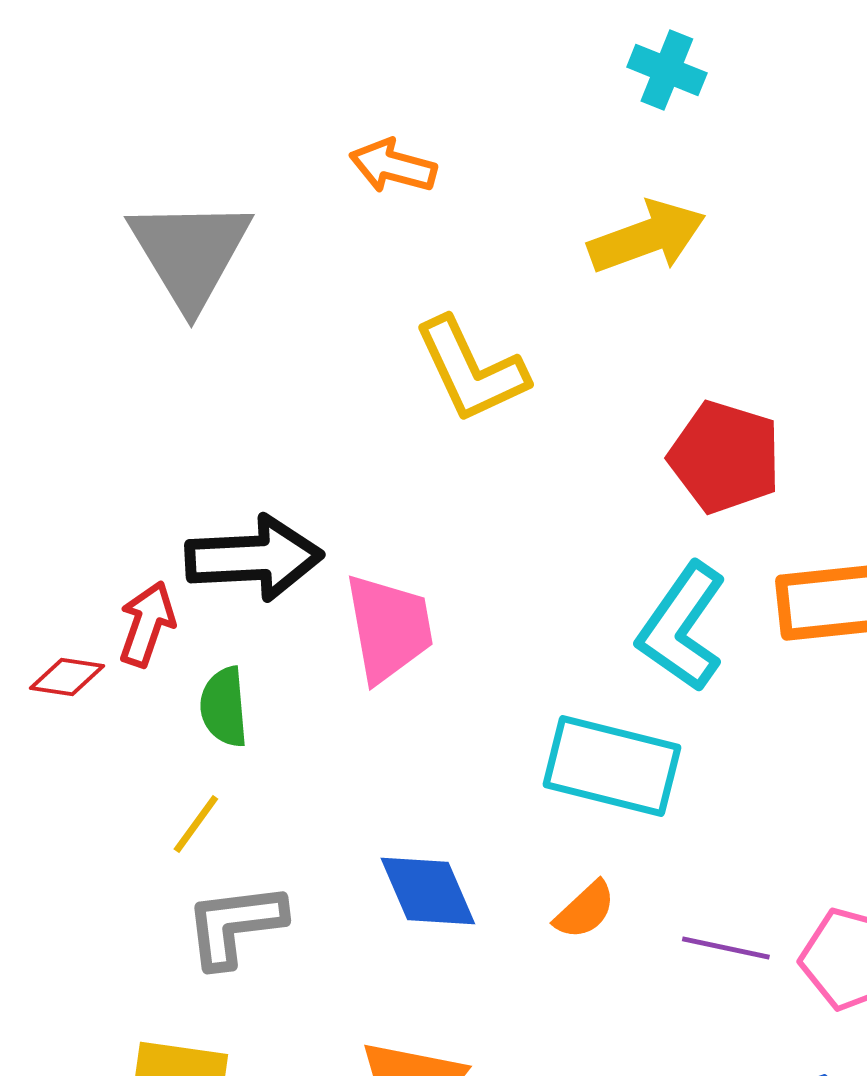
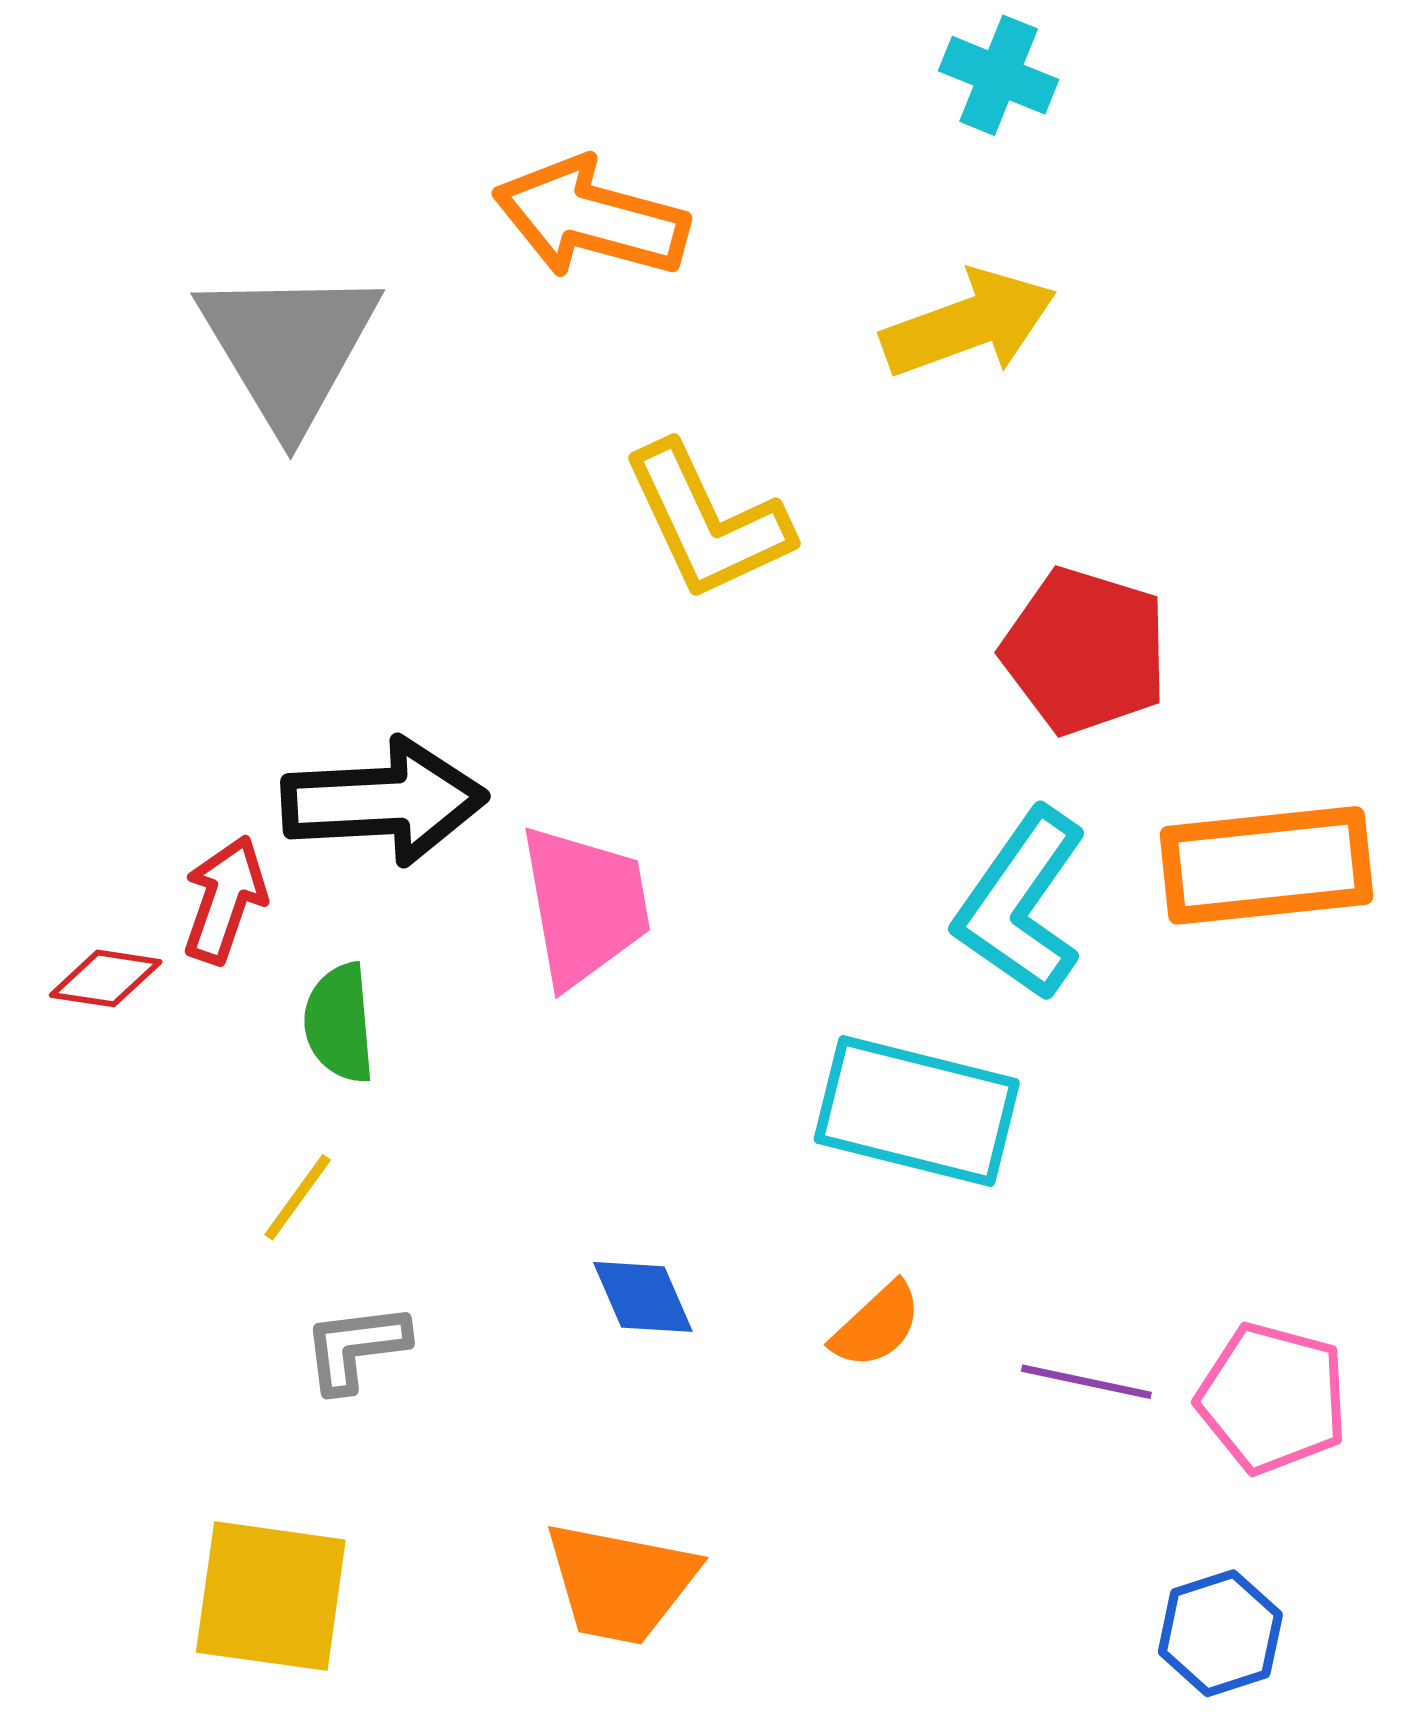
orange arrow: (393, 166) -> (591, 218), size x1.5
blue diamond: (428, 891) -> (643, 1297), size x0.7
gray L-shape: (235, 925) -> (356, 1348), size x0.7

